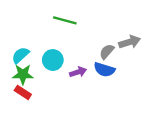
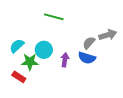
purple arrow: (78, 72) -> (65, 60), turned -64
green star: (23, 74) -> (30, 62), moved

